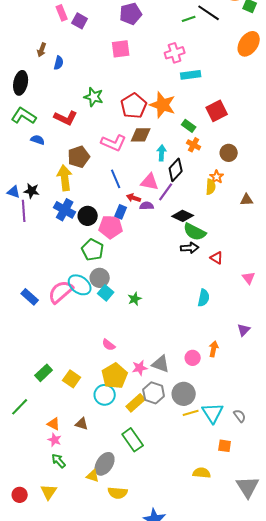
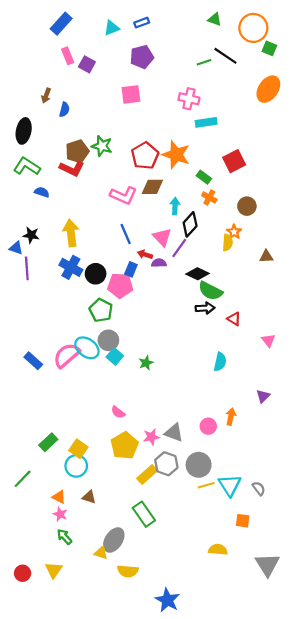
pink cross: (175, 53) -> (189, 99), turned 30
brown pentagon: (79, 157) -> (77, 151), moved
pink triangle: (150, 182) -> (162, 237), turned 36
black star: (32, 191) -> (31, 235), moved
cyan circle: (105, 395) -> (76, 466), moved

